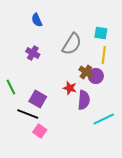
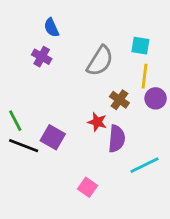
purple cross: (33, 53) -> (42, 57), moved
purple circle: (96, 76) -> (156, 98), moved
black line: (28, 114) -> (24, 146), moved
pink square: (40, 131) -> (88, 187), moved

